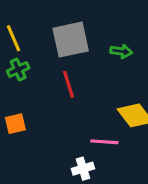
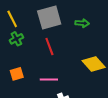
pink line: (104, 142) -> (49, 80), moved

